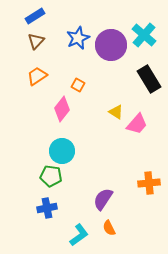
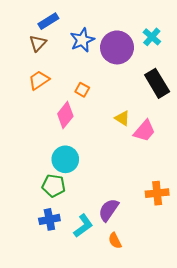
blue rectangle: (35, 16) -> (48, 21), moved
cyan cross: (144, 35) -> (152, 37), size x0.7
cyan L-shape: (79, 235) -> (83, 226), moved

